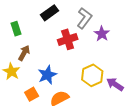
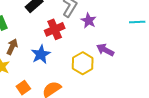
blue star: (47, 75) -> (41, 54), moved
purple arrow: (115, 84) -> (105, 50), moved

